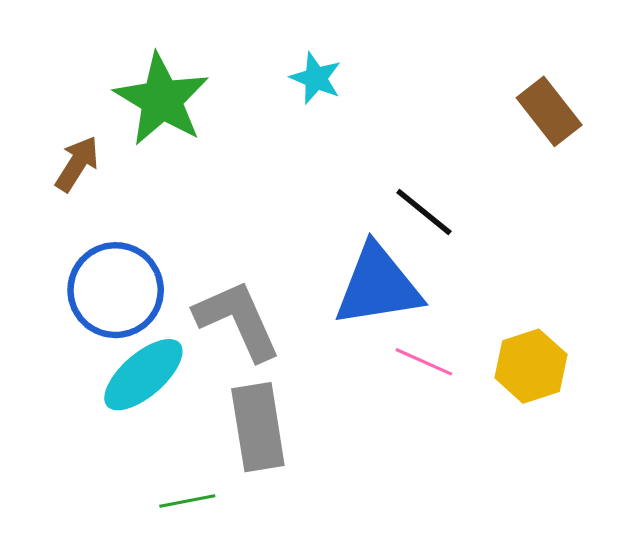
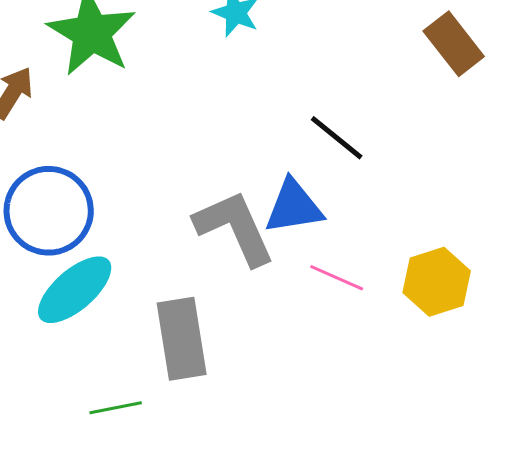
blue triangle: (378, 286) -> (294, 207), size x0.7
gray L-shape: (238, 320) -> (235, 228), moved

